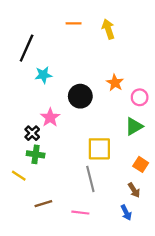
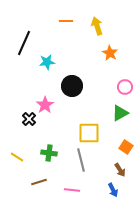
cyan star: (43, 75) -> (47, 62), moved
orange star: (115, 83) -> (110, 53), moved
green cross: (36, 154) -> (49, 153), moved

